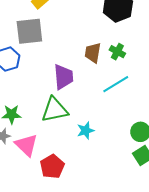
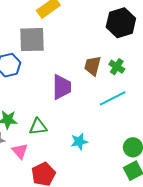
green triangle: (55, 110) -> (38, 127), moved, size x0.7
pink triangle: (26, 145) -> (20, 151), size x0.7

